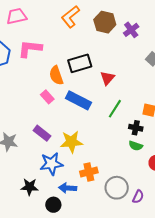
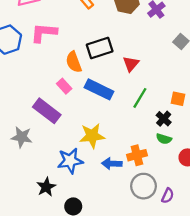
black cross: (136, 128) -> (164, 119), turned 32
purple rectangle: (42, 133) -> (47, 111), moved, size x1.4
orange cross: (89, 172) -> (137, 155), moved
black star: (29, 187) -> (46, 187), turned -30
blue arrow: (68, 188) -> (112, 164), moved

